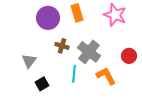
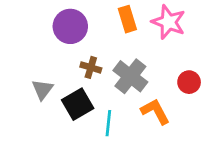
orange rectangle: (77, 13) -> (127, 19), moved
cyan line: (74, 74) -> (108, 123), moved
black square: (42, 84) -> (78, 104), moved, size x1.5

